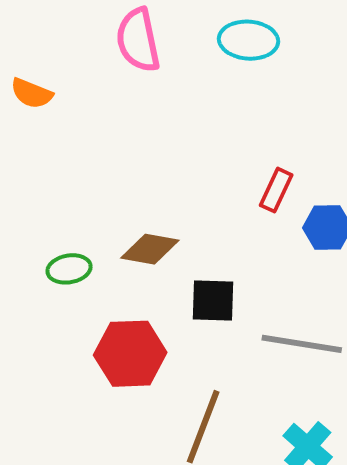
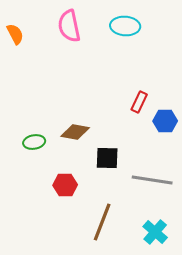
orange semicircle: (32, 93) -> (15, 34), moved, turned -140
red hexagon: (130, 354) -> (65, 185), size x0.7

